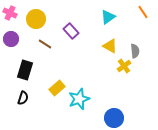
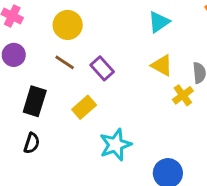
yellow circle: (36, 19) -> (68, 25), moved
purple rectangle: (71, 31) -> (102, 68), moved
yellow rectangle: (57, 88) -> (84, 107), moved

